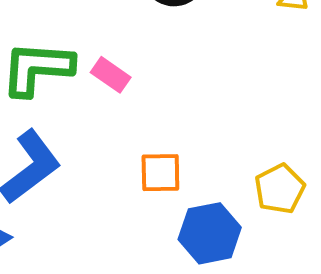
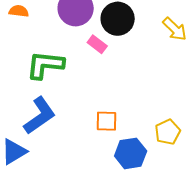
pink rectangle: (111, 75) -> (97, 44), moved

